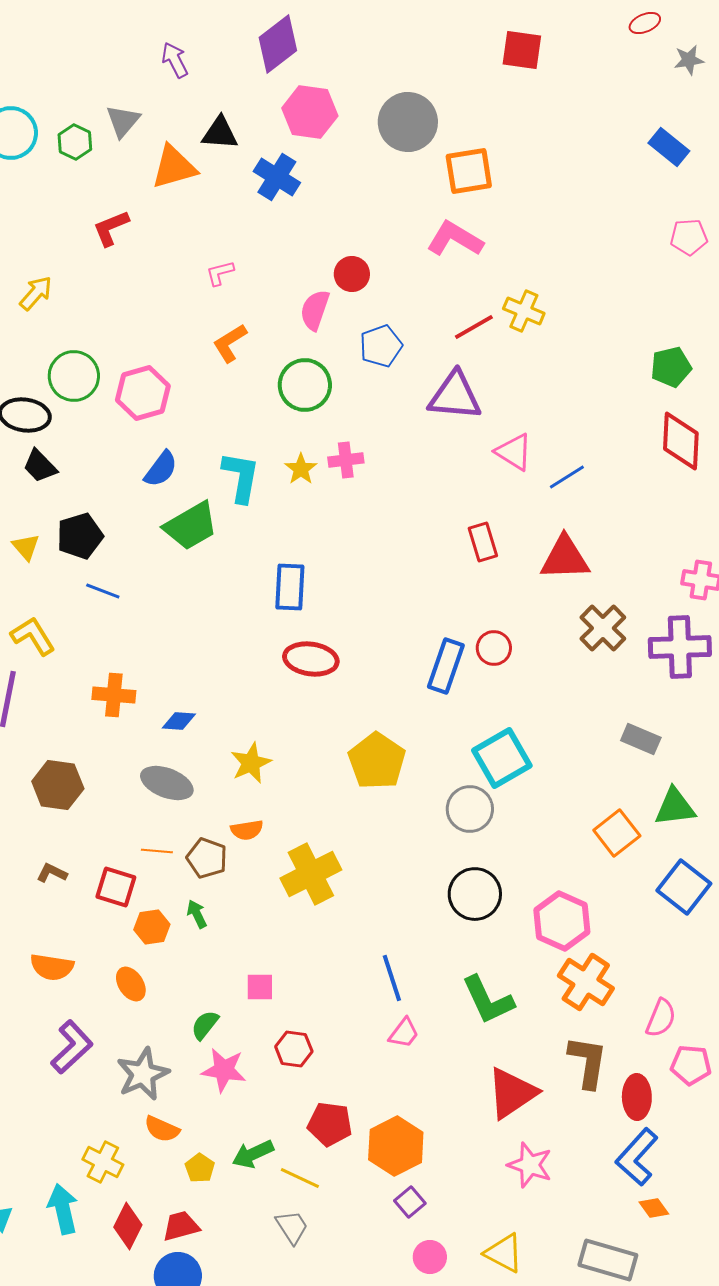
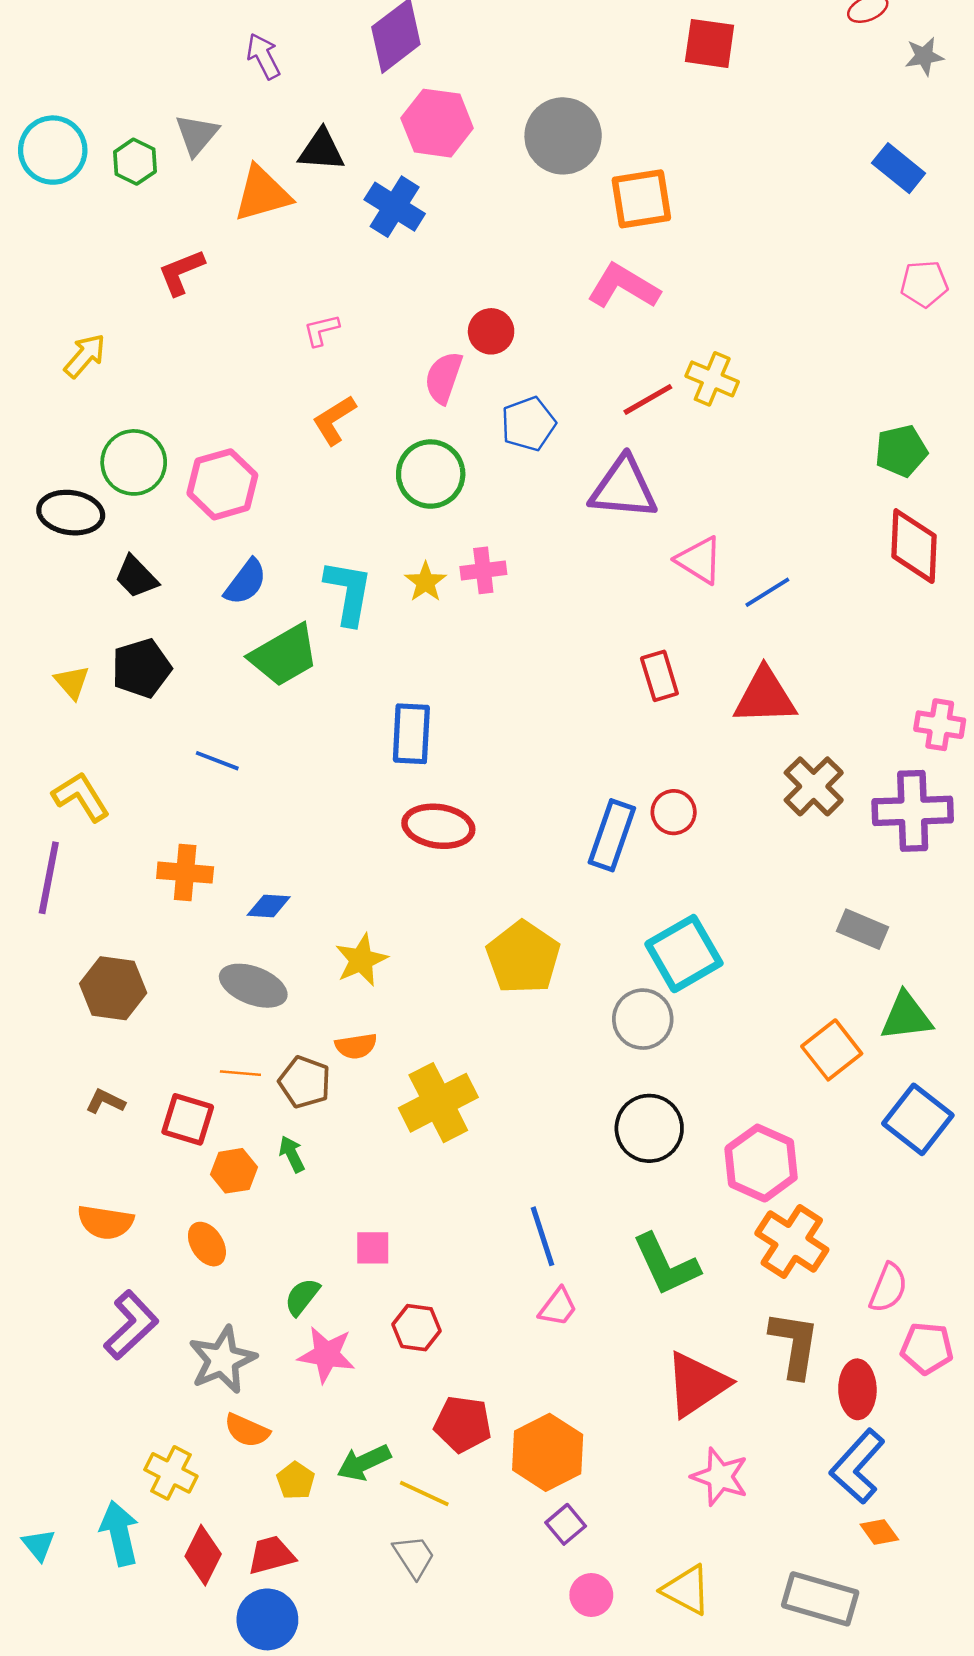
black trapezoid: (40, 466) -> (136, 577), moved
blue line: (103, 591) -> (217, 761), moved

